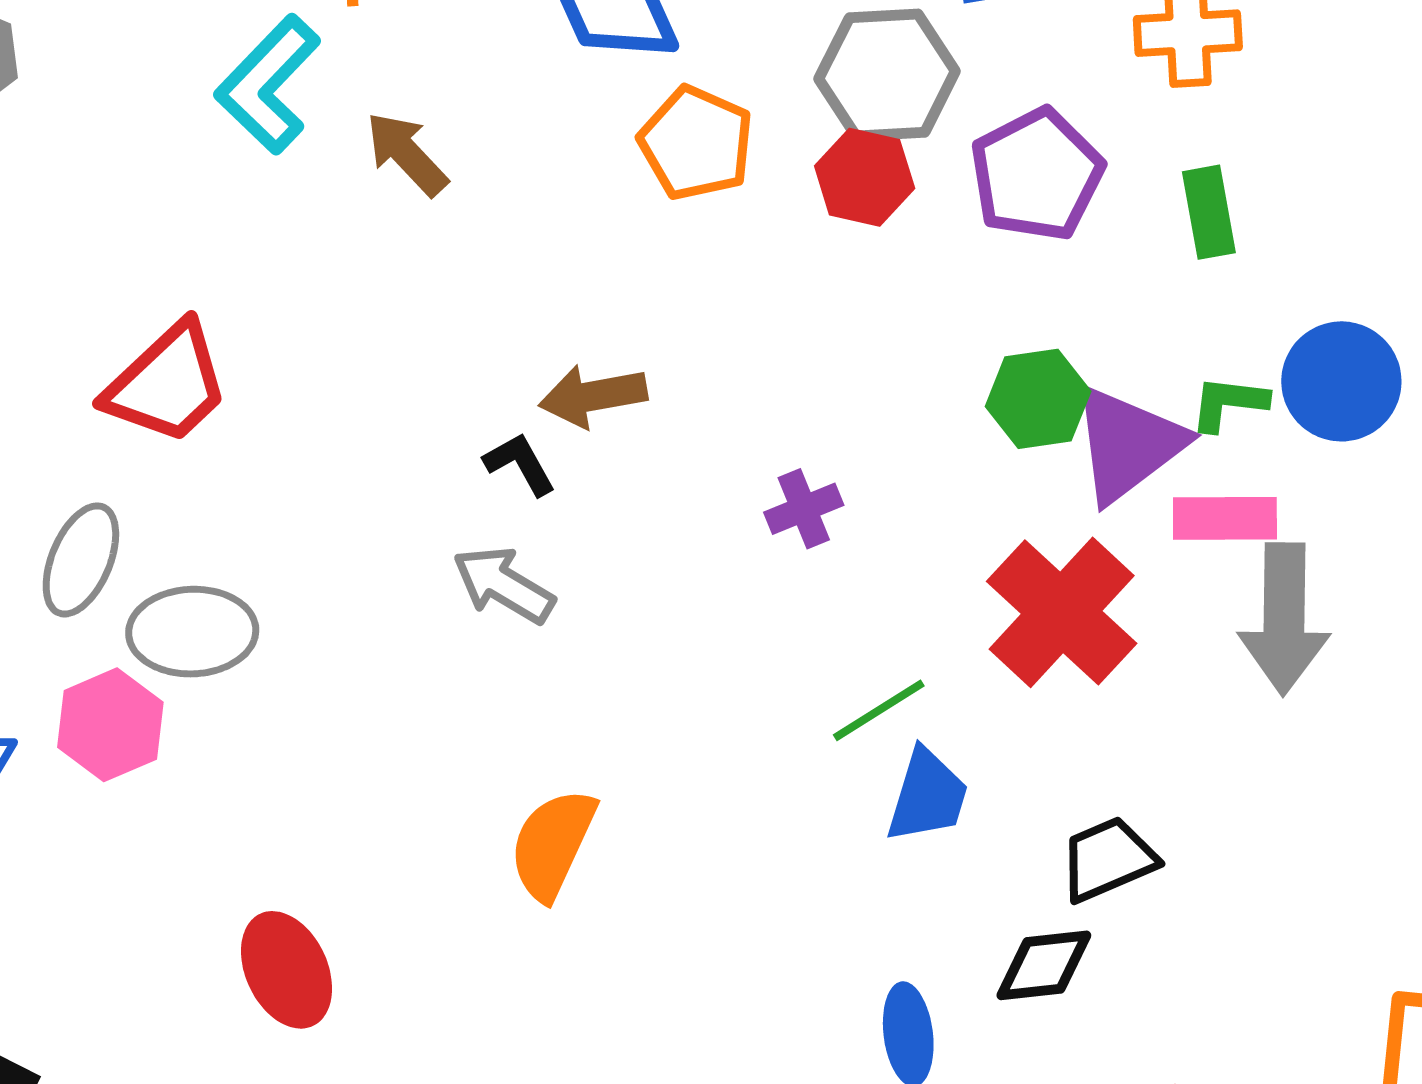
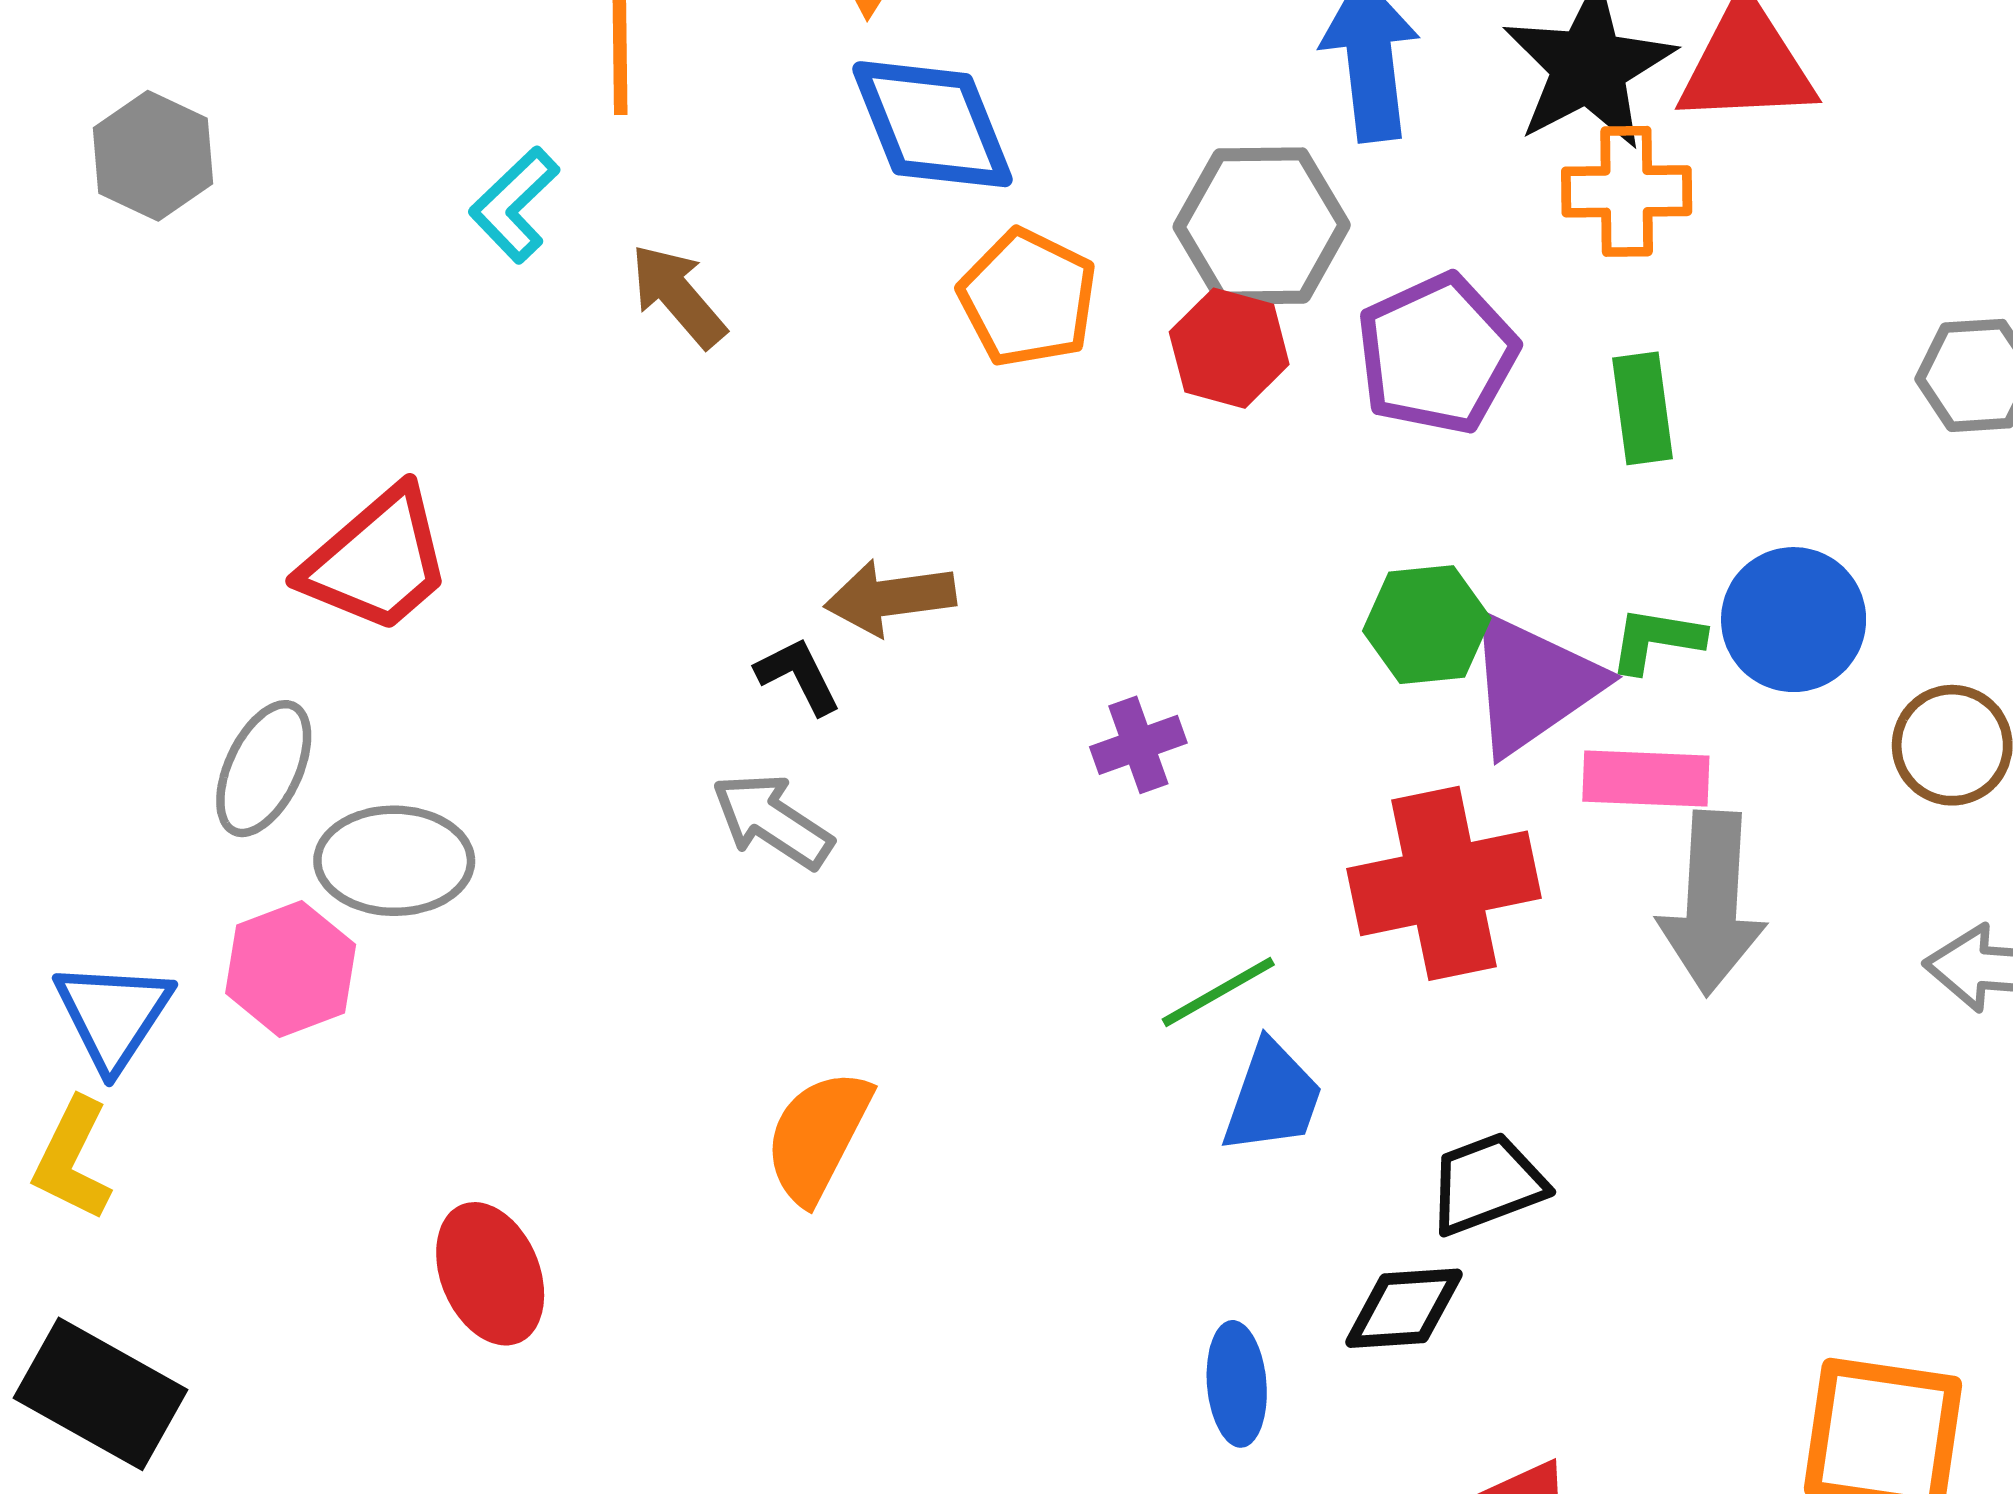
cyan L-shape: (268, 84) -> (514, 205), size x0.7
red cross: (1062, 612) -> (1444, 883), turned 33

